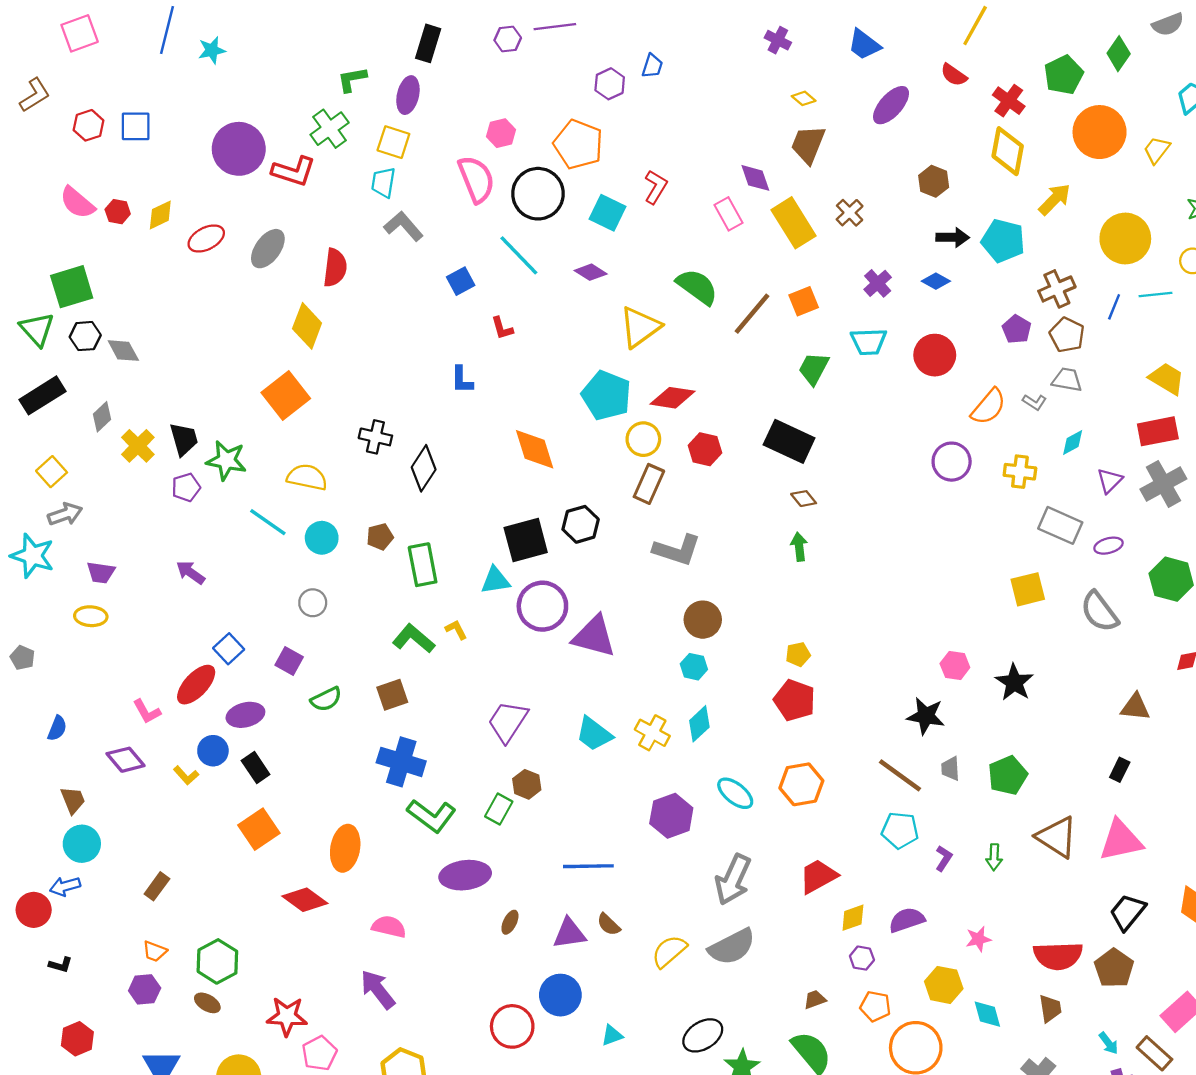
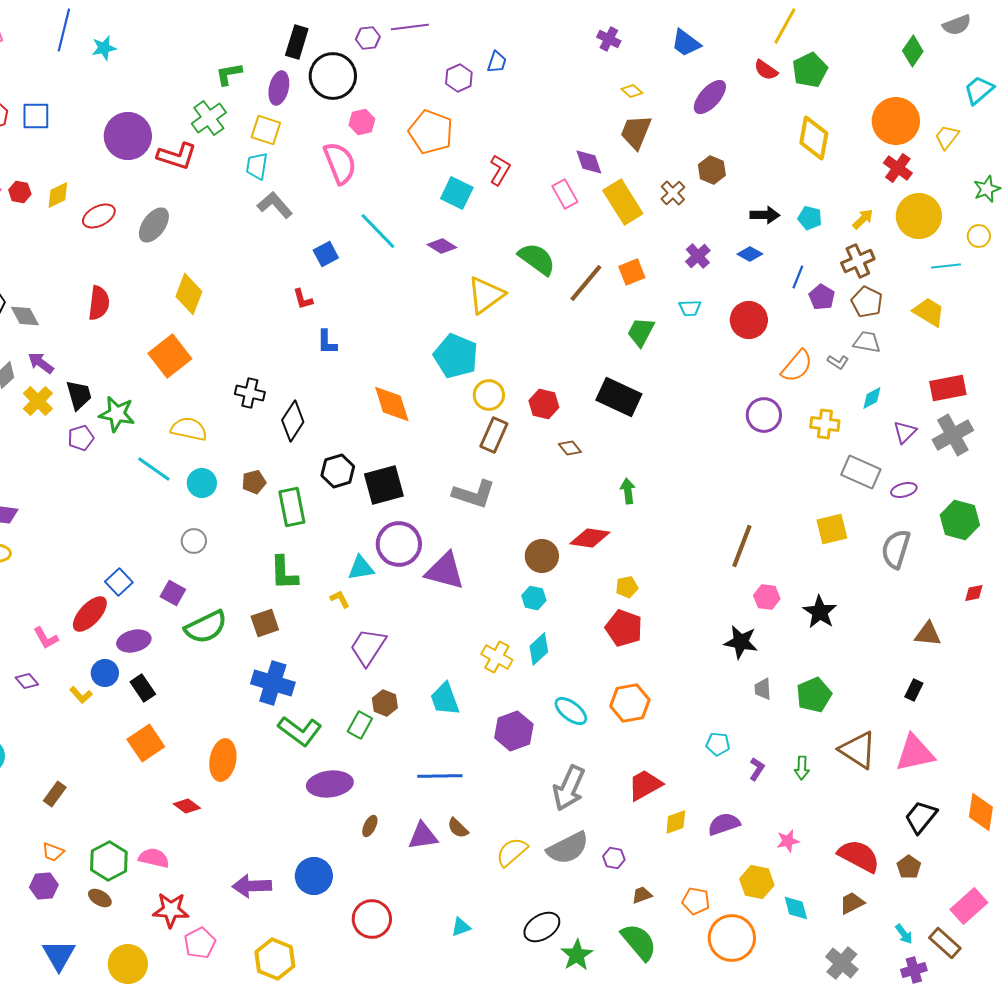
green pentagon: (1064, 75) -> (810, 70), moved
red cross: (1009, 101) -> (898, 168), moved
brown hexagon: (934, 181) -> (712, 170), moved
black circle: (538, 194) -> (333, 76), moved
yellow arrow: (1055, 199) -> (863, 219), moved, size x0.7
cyan pentagon: (1003, 241) -> (810, 218), size x0.6
red semicircle: (335, 268) -> (99, 303), moved
blue line: (1114, 307) -> (798, 277), moved
red L-shape: (502, 328) -> (303, 299), moved
cyan trapezoid: (869, 342) -> (690, 308), size x0.7
yellow trapezoid: (1167, 379) -> (929, 312), moved
red diamond: (672, 398) -> (590, 538), moved
brown diamond: (804, 499) -> (570, 448), moved
black hexagon: (581, 524) -> (338, 471), moved
gray L-shape: (677, 550) -> (474, 494), moved
purple arrow: (191, 573) -> (41, 363), moved
cyan triangle: (495, 580) -> (361, 568), moved
gray semicircle: (1100, 612) -> (896, 549), turned 54
yellow L-shape: (456, 630) -> (340, 599), moved
green L-shape: (414, 639) -> (284, 573), turned -132
green semicircle: (326, 699) -> (206, 627), size x1.5
cyan trapezoid: (594, 734) -> (445, 699), moved, turned 33
purple diamond: (126, 760) -> (27, 681), size x0.7
brown line: (900, 775) -> (742, 546), moved, turned 75
cyan pentagon: (900, 830) -> (718, 744), size x0.7
red diamond: (305, 900) -> (187, 806), size x0.7
pink semicircle: (389, 927) -> (154, 858), moved
red semicircle: (1058, 956) -> (859, 856), turned -150
purple hexagon: (862, 958) -> (614, 858), moved
brown pentagon: (1114, 968) -> (909, 867), size x0.7
purple arrow: (378, 989) -> (252, 886), turned -54
blue circle: (560, 995) -> (314, 876), moved
brown trapezoid: (1050, 1008) -> (852, 903), turned -108

